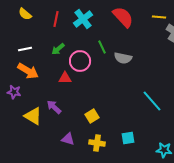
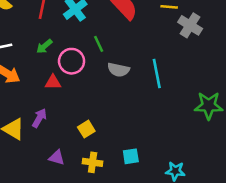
gray semicircle: (123, 58) -> (118, 70), moved
cyan line: (152, 101) -> (157, 74), moved, turned 30
purple arrow: (54, 107) -> (39, 118), turned 77

